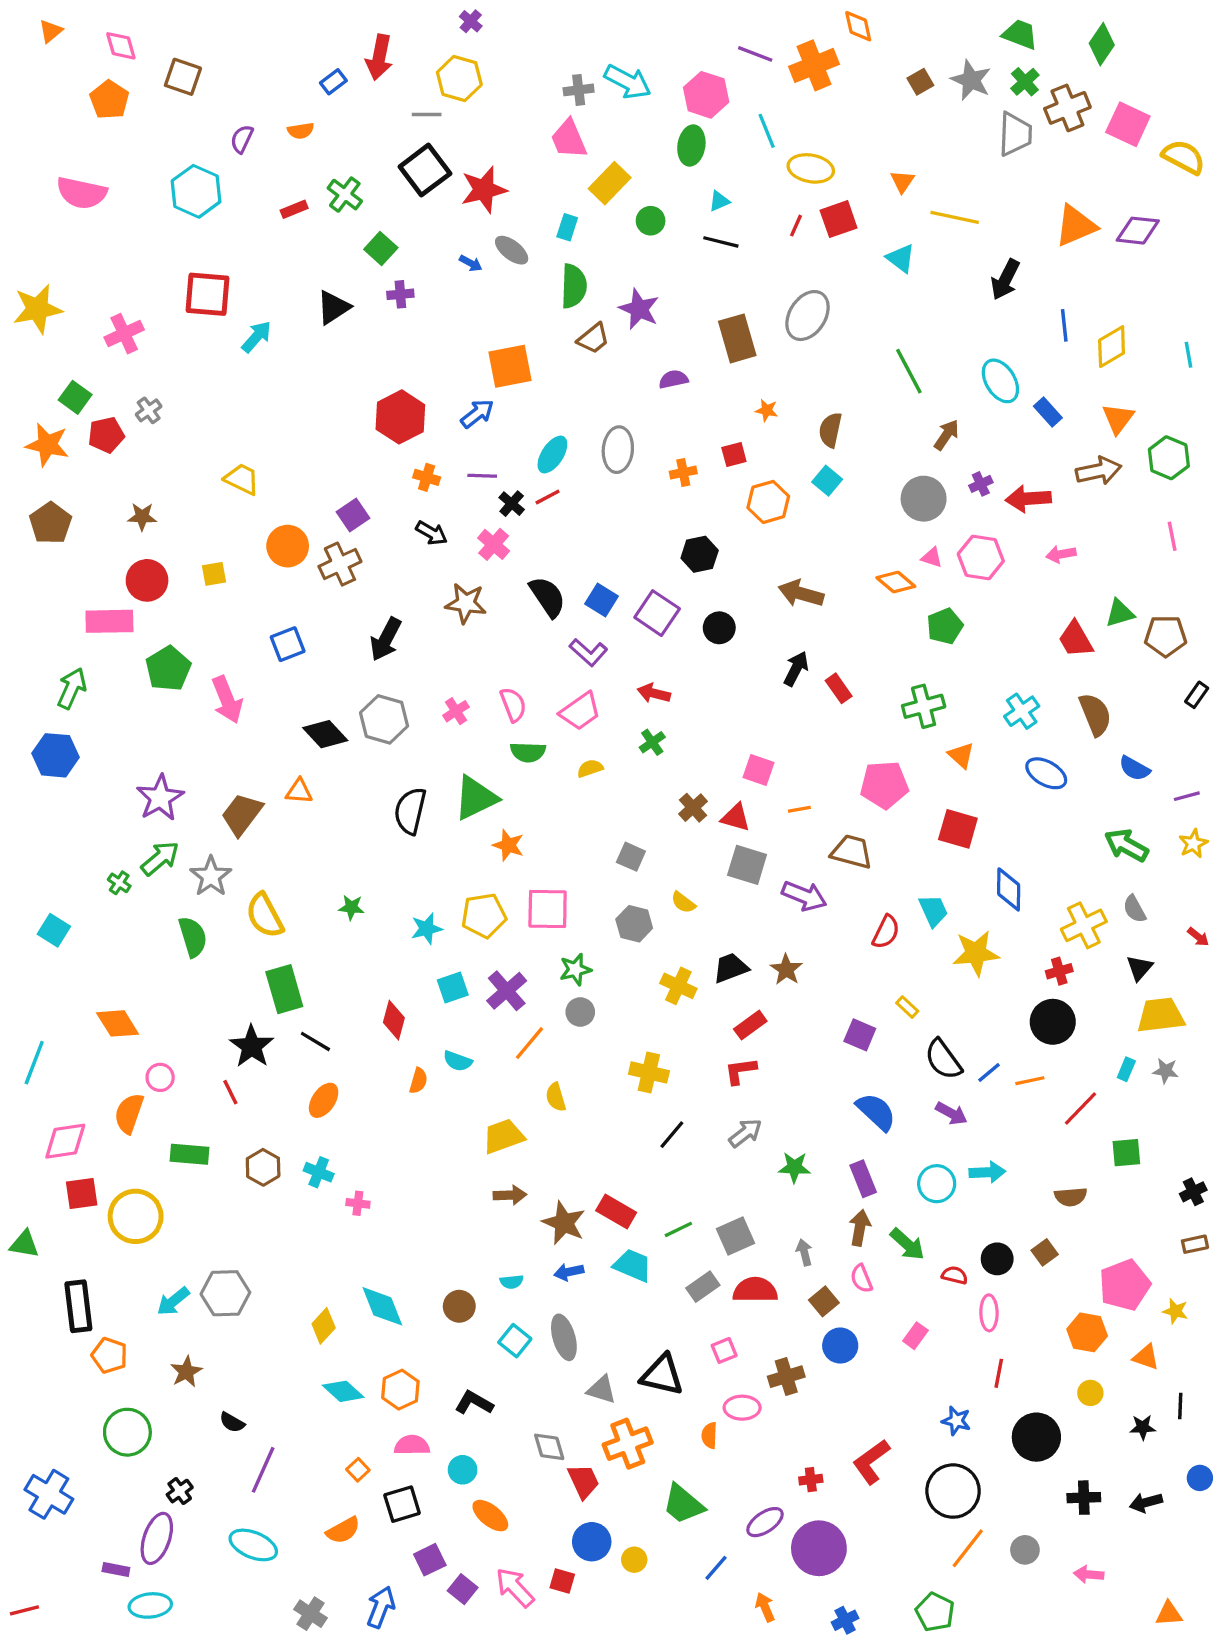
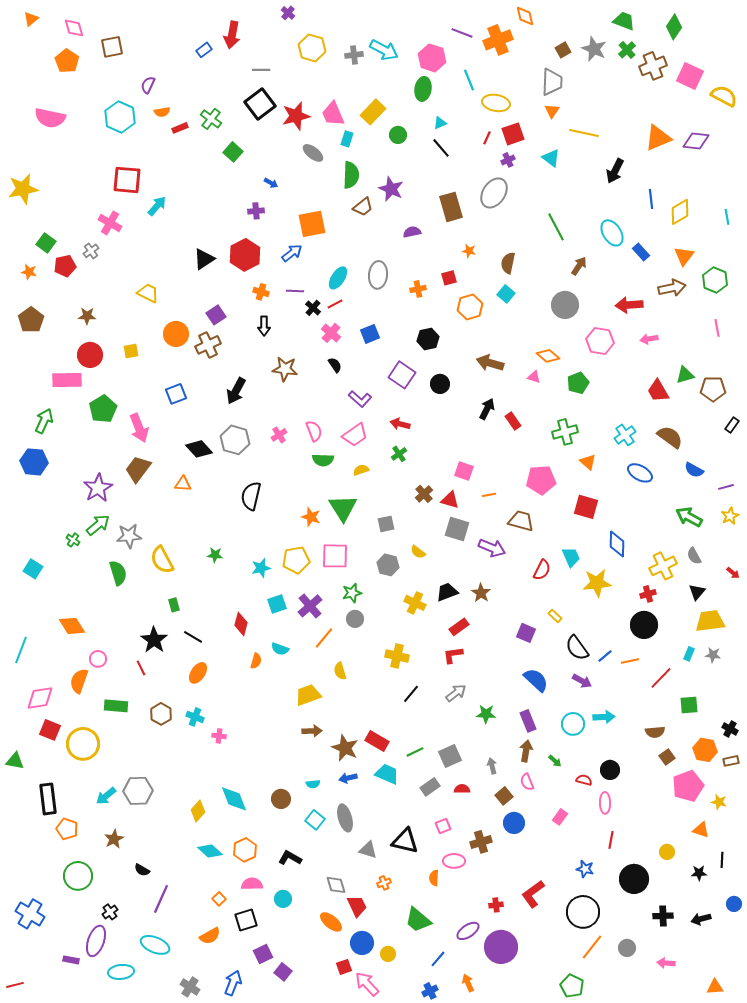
brown square: (183, 77) -> (112, 47), turned -30
yellow hexagon: (459, 78) -> (312, 48), moved
orange semicircle: (301, 131) -> (162, 112), moved
gray trapezoid: (1015, 134) -> (552, 82), moved
pink trapezoid: (569, 139) -> (333, 114), moved
black line: (721, 242) -> (441, 148), turned 35
blue arrow: (471, 263) -> (271, 183), moved
purple cross: (400, 294) -> (256, 211), moved
black triangle: (333, 307) -> (204, 259), moved
pink cross: (124, 334) -> (110, 223), moved, turned -35
orange star: (47, 445) -> (29, 272), size x0.6
purple cross: (981, 484) -> (508, 160), moved
black arrow: (431, 533) -> (264, 326), turned 60
pink cross: (494, 544) -> (331, 333), moved
pink triangle: (932, 558) -> (534, 377), moved
black semicircle: (548, 597) -> (335, 365), size x0.6
blue square: (602, 600) -> (370, 334), moved, turned 36
brown semicircle: (1095, 714) -> (670, 437), turned -32
green triangle: (476, 798) -> (343, 508), moved, turned -36
brown trapezoid: (242, 814) -> (138, 469), moved
gray square: (631, 857) -> (386, 524), turned -36
gray star: (211, 876) -> (129, 536), turned 30
green rectangle: (284, 989) -> (174, 605), size x0.5
black cross: (1193, 1192) -> (730, 729), turned -35
red square: (82, 1193) -> (50, 730), turned 30
green arrow: (907, 1244) -> (555, 761), size x0.6
brown square: (1045, 1252) -> (667, 757), moved
red semicircle: (755, 1290) -> (462, 789), size x0.6
orange hexagon: (1087, 1332) -> (705, 750), moved
orange cross: (628, 1444) -> (384, 883), size x0.5
orange ellipse: (490, 1516) -> (331, 922), moved
red square: (562, 1581) -> (344, 967), turned -35
pink arrow: (515, 1587) -> (367, 984), moved
cyan ellipse: (150, 1605) -> (121, 972), moved
blue cross: (845, 1620) -> (430, 991), moved

